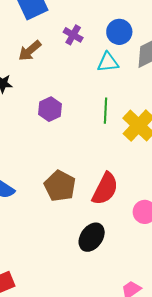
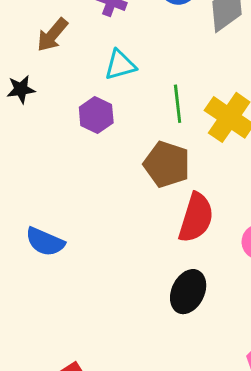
cyan triangle: (108, 62) -> (120, 65), moved
brown pentagon: (60, 186) -> (167, 164), moved

